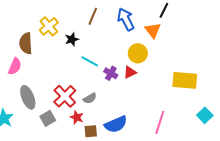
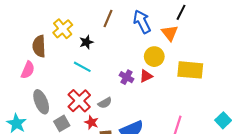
cyan line: (90, 61) -> (82, 67), moved
yellow rectangle: (185, 80) -> (190, 70), moved

